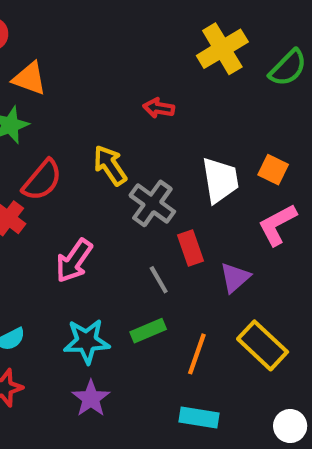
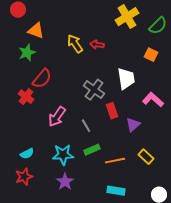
yellow arrow: (110, 165) -> (75, 44), moved
orange square: (273, 170) -> (151, 55), moved
pink L-shape: (277, 225) -> (153, 100), turned 70
gray line: (159, 280) -> (86, 126), moved
yellow rectangle: (263, 345) -> (146, 157), size x0.7
orange line: (197, 354) -> (115, 161), turned 60

